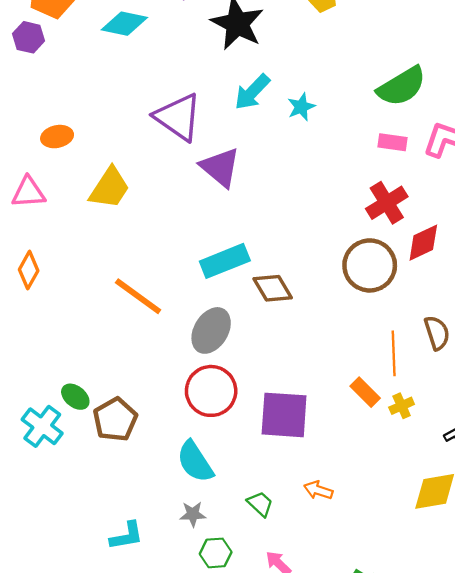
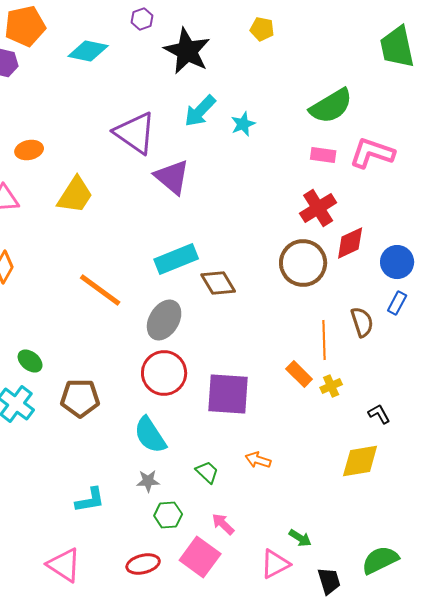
green ellipse: (75, 397) -> (30, 361), moved
brown pentagon: (115, 419) -> (80, 398), turned 30

